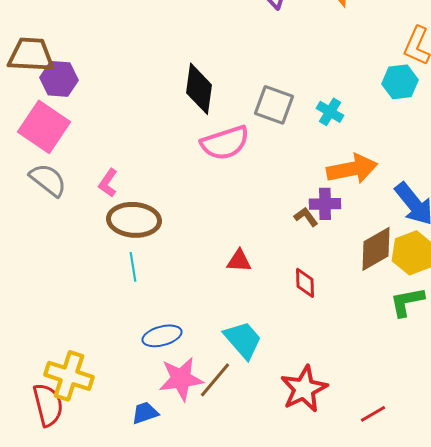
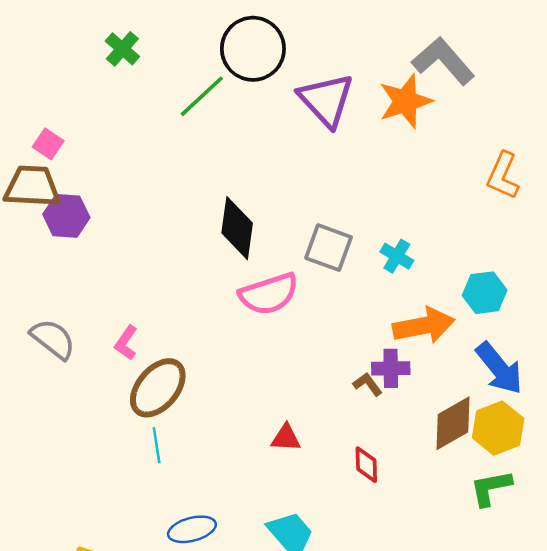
cyan hexagon: (400, 82) -> (485, 293), moved
pink square: (44, 127) -> (48, 144), moved, size x0.5
brown ellipse: (134, 220) -> (158, 388), turned -54

